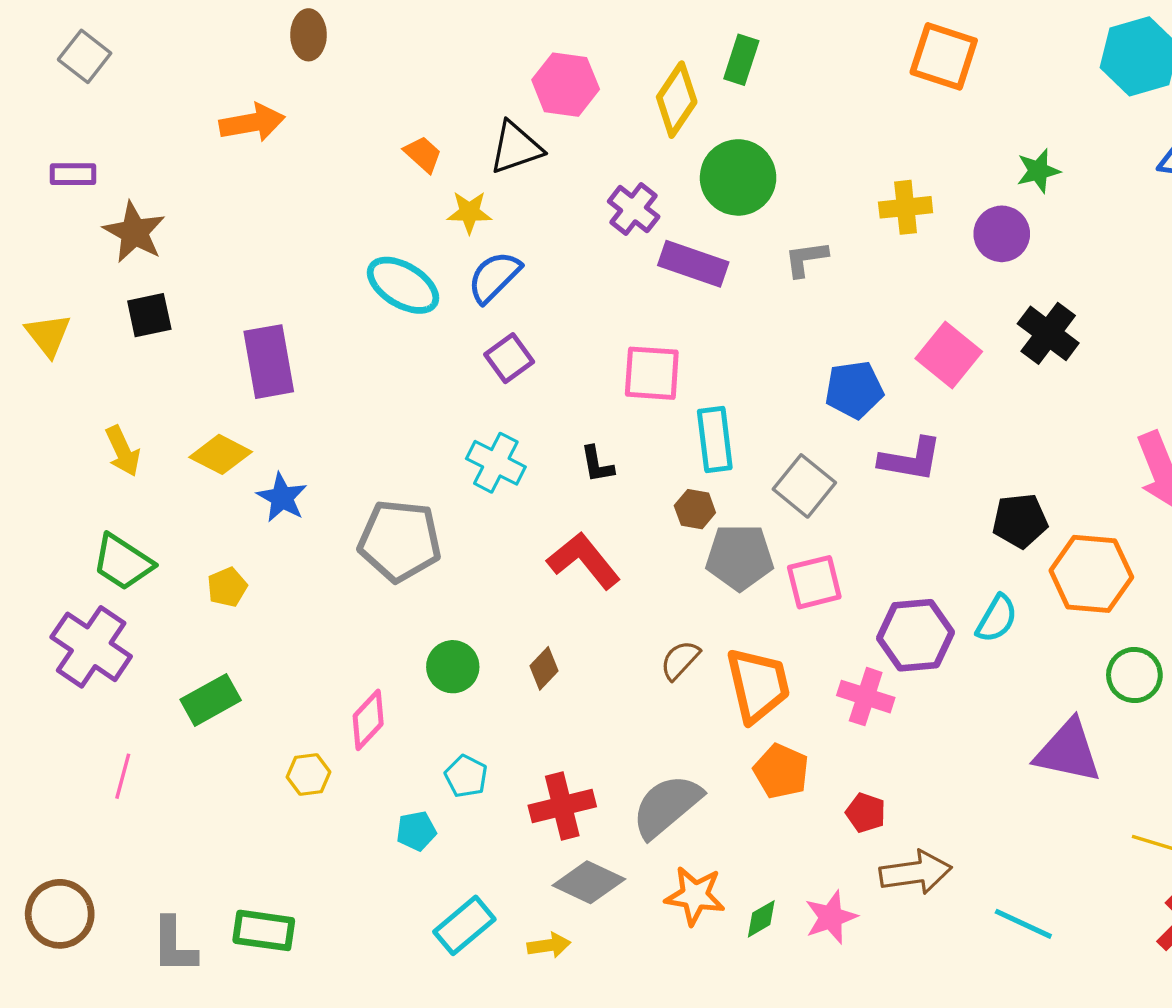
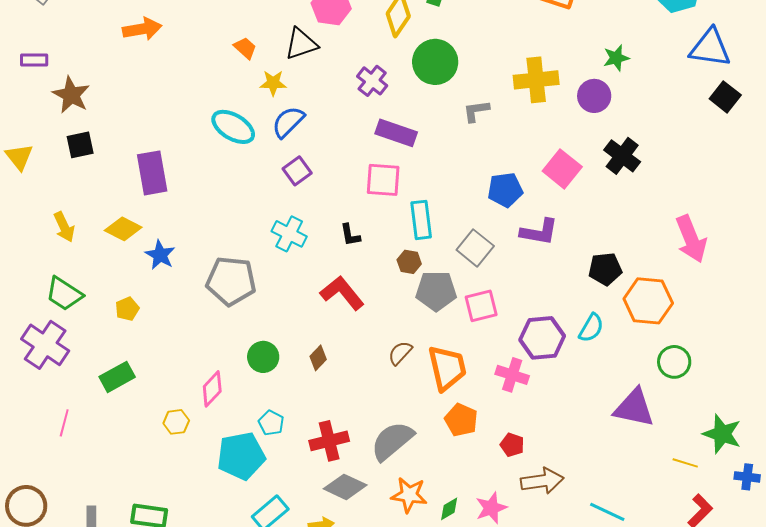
yellow cross: (906, 207) -> (536, 80), size x1.4
purple rectangle: (693, 264) -> (396, 133), moved
cyan pentagon: (416, 831) -> (241, 456), size x2.0

